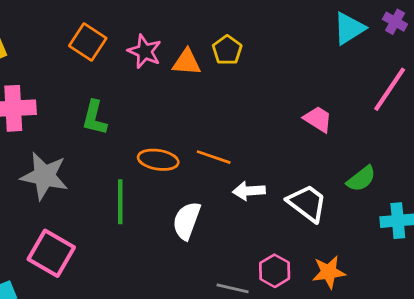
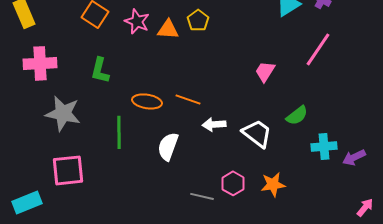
pink trapezoid: (318, 119) -> (265, 71), turned -90
pink square: (51, 253) -> (68, 170), turned -36

